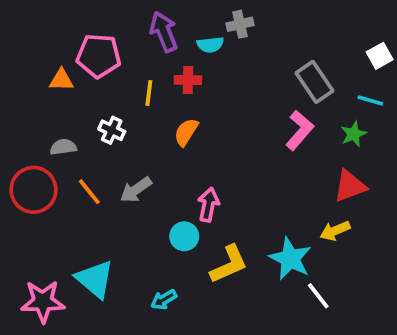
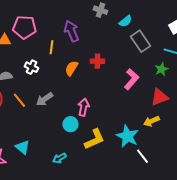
gray cross: (240, 24) -> (100, 10), turned 32
purple arrow: (164, 32) -> (71, 31), moved
cyan semicircle: (210, 45) -> (125, 21), moved, turned -32
red cross: (188, 80) -> (97, 61), moved
pink L-shape: (300, 130) -> (131, 79), moved
cyan triangle: (95, 279) -> (22, 147), size x0.7

